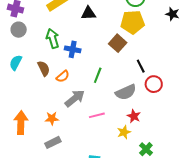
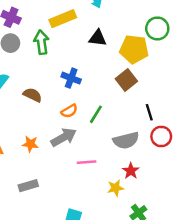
yellow pentagon: (133, 22) -> (134, 49), moved
green arrow: (53, 38) -> (41, 42), moved
brown semicircle: (44, 68) -> (33, 95), turned -49
orange semicircle: (63, 76) -> (69, 111), moved
orange star: (52, 118) -> (30, 144), moved

